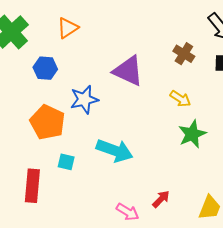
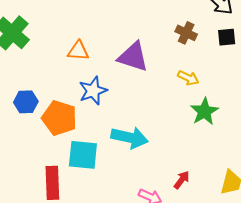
orange triangle: (68, 28) -> (78, 51), moved, turned 45
blue hexagon: (45, 68) -> (26, 102), moved
cyan square: (66, 162) -> (83, 155), size x1.8

